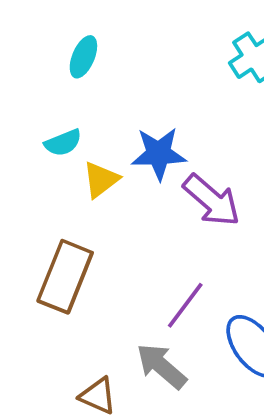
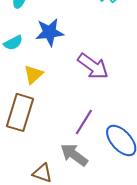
blue star: (159, 154) -> (49, 32), moved
yellow triangle: (101, 180) -> (33, 74), moved

